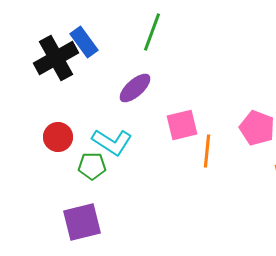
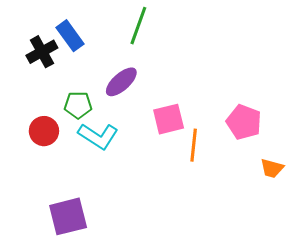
black cross: (56, 58) -> (42, 52), size x0.7
green pentagon: (92, 166) -> (78, 105), moved

